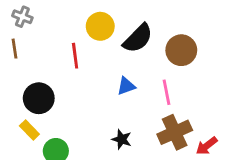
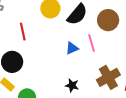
red line: (75, 56) -> (23, 32), moved
pink line: (167, 92) -> (91, 43), moved

